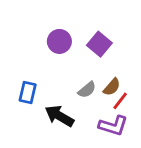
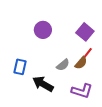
purple square: (99, 44) -> (85, 32), moved
red line: (120, 101) -> (87, 54), moved

